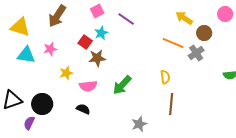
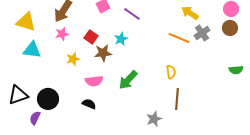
cyan star: (101, 33) -> (121, 39), moved
brown circle: (204, 33) -> (230, 28), moved
pink star: (50, 49) -> (62, 34), moved
gray cross: (196, 53) -> (202, 33), moved
yellow star: (66, 73) -> (73, 59), moved
gray star: (139, 124) -> (154, 119), moved

